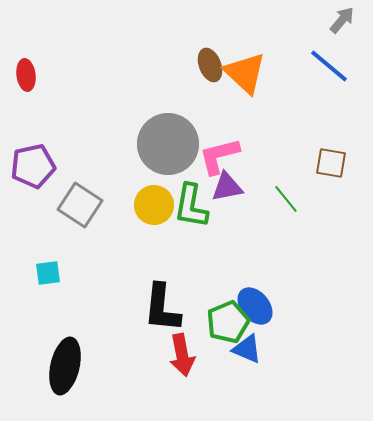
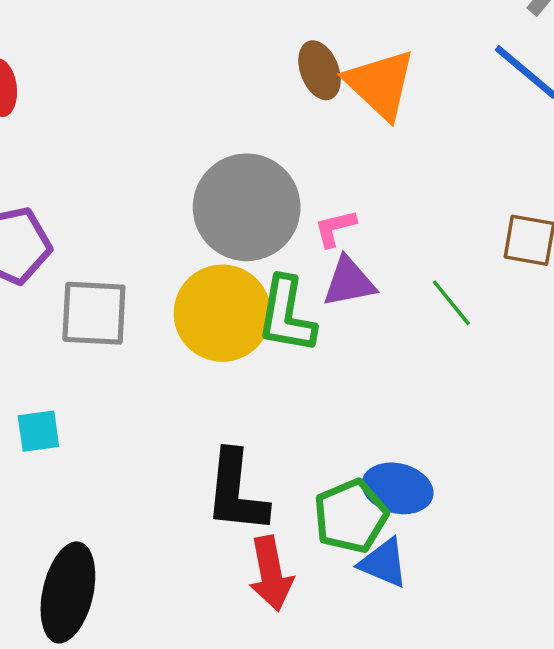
pink L-shape: (219, 156) -> (335, 228), size x0.6
gray square: (80, 205) -> (94, 313), turned -30
yellow circle: (154, 205) -> (222, 313), size x1.4
blue ellipse: (255, 306) -> (398, 488), turned -36

